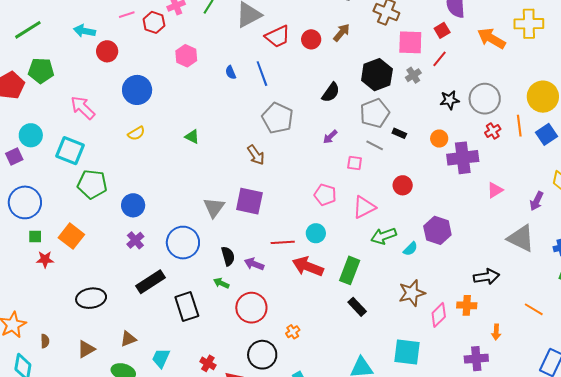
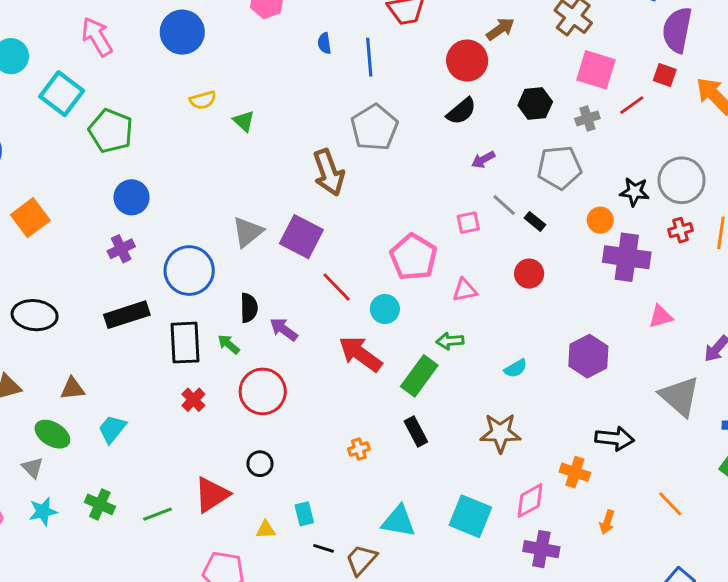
red square: (442, 30) -> (665, 75), moved, turned 35
red circle: (311, 39) -> (467, 61), moved, size x1.4
black hexagon: (377, 75) -> (535, 103), size x0.7
black star: (450, 100) -> (635, 192), moved
gray pentagon: (375, 113) -> (559, 167), moved
yellow semicircle: (136, 133) -> (203, 100), moved
black rectangle: (399, 133) -> (535, 221), moved
purple arrow: (330, 137) -> (483, 160), moved
brown arrow: (256, 155) -> (329, 172), size x1.4
pink square: (355, 163) -> (468, 223), turned -35
green pentagon: (92, 184) -> (111, 131), moved
pink pentagon: (325, 195) -> (413, 257), size x1.4
pink triangle: (364, 207) -> (465, 290), size x0.7
purple hexagon: (437, 230) -> (588, 356), moved
green arrow: (384, 236) -> (450, 341), moved, size x0.7
red line: (283, 242) -> (337, 287), moved, turned 35
black rectangle: (187, 307) -> (185, 343), moved
pink diamond: (439, 315) -> (530, 501), moved
orange cross: (293, 332) -> (359, 449), moved
black circle: (262, 355) -> (260, 464), size x0.6
purple cross: (476, 359) -> (541, 549), moved
red cross: (208, 363) -> (193, 400), moved

